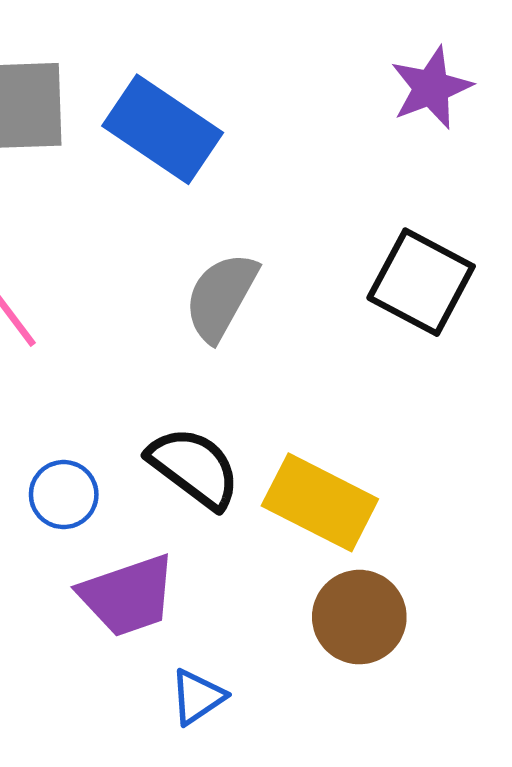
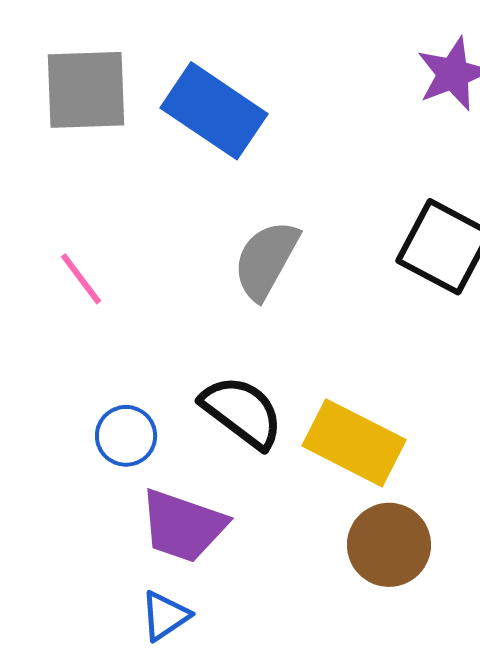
purple trapezoid: (128, 596) -> (183, 526), turned 38
blue triangle: (197, 697) -> (165, 616), moved

